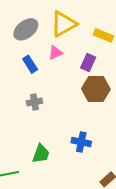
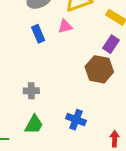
purple rectangle: (88, 62) -> (111, 44), moved
gray cross: (35, 102) -> (31, 91), moved

